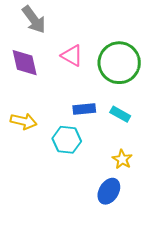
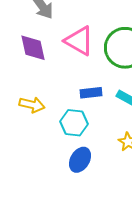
pink triangle: (72, 56) -> (79, 41), size x1.4
blue ellipse: (109, 191) -> (80, 160), moved

